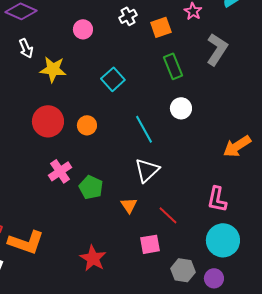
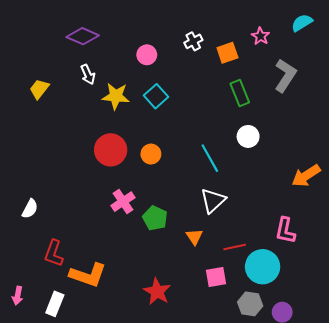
cyan square: (113, 79) -> (156, 96), moved
red line: (168, 215) -> (235, 247), turned -55
cyan circle: (223, 240) -> (263, 267), moved

